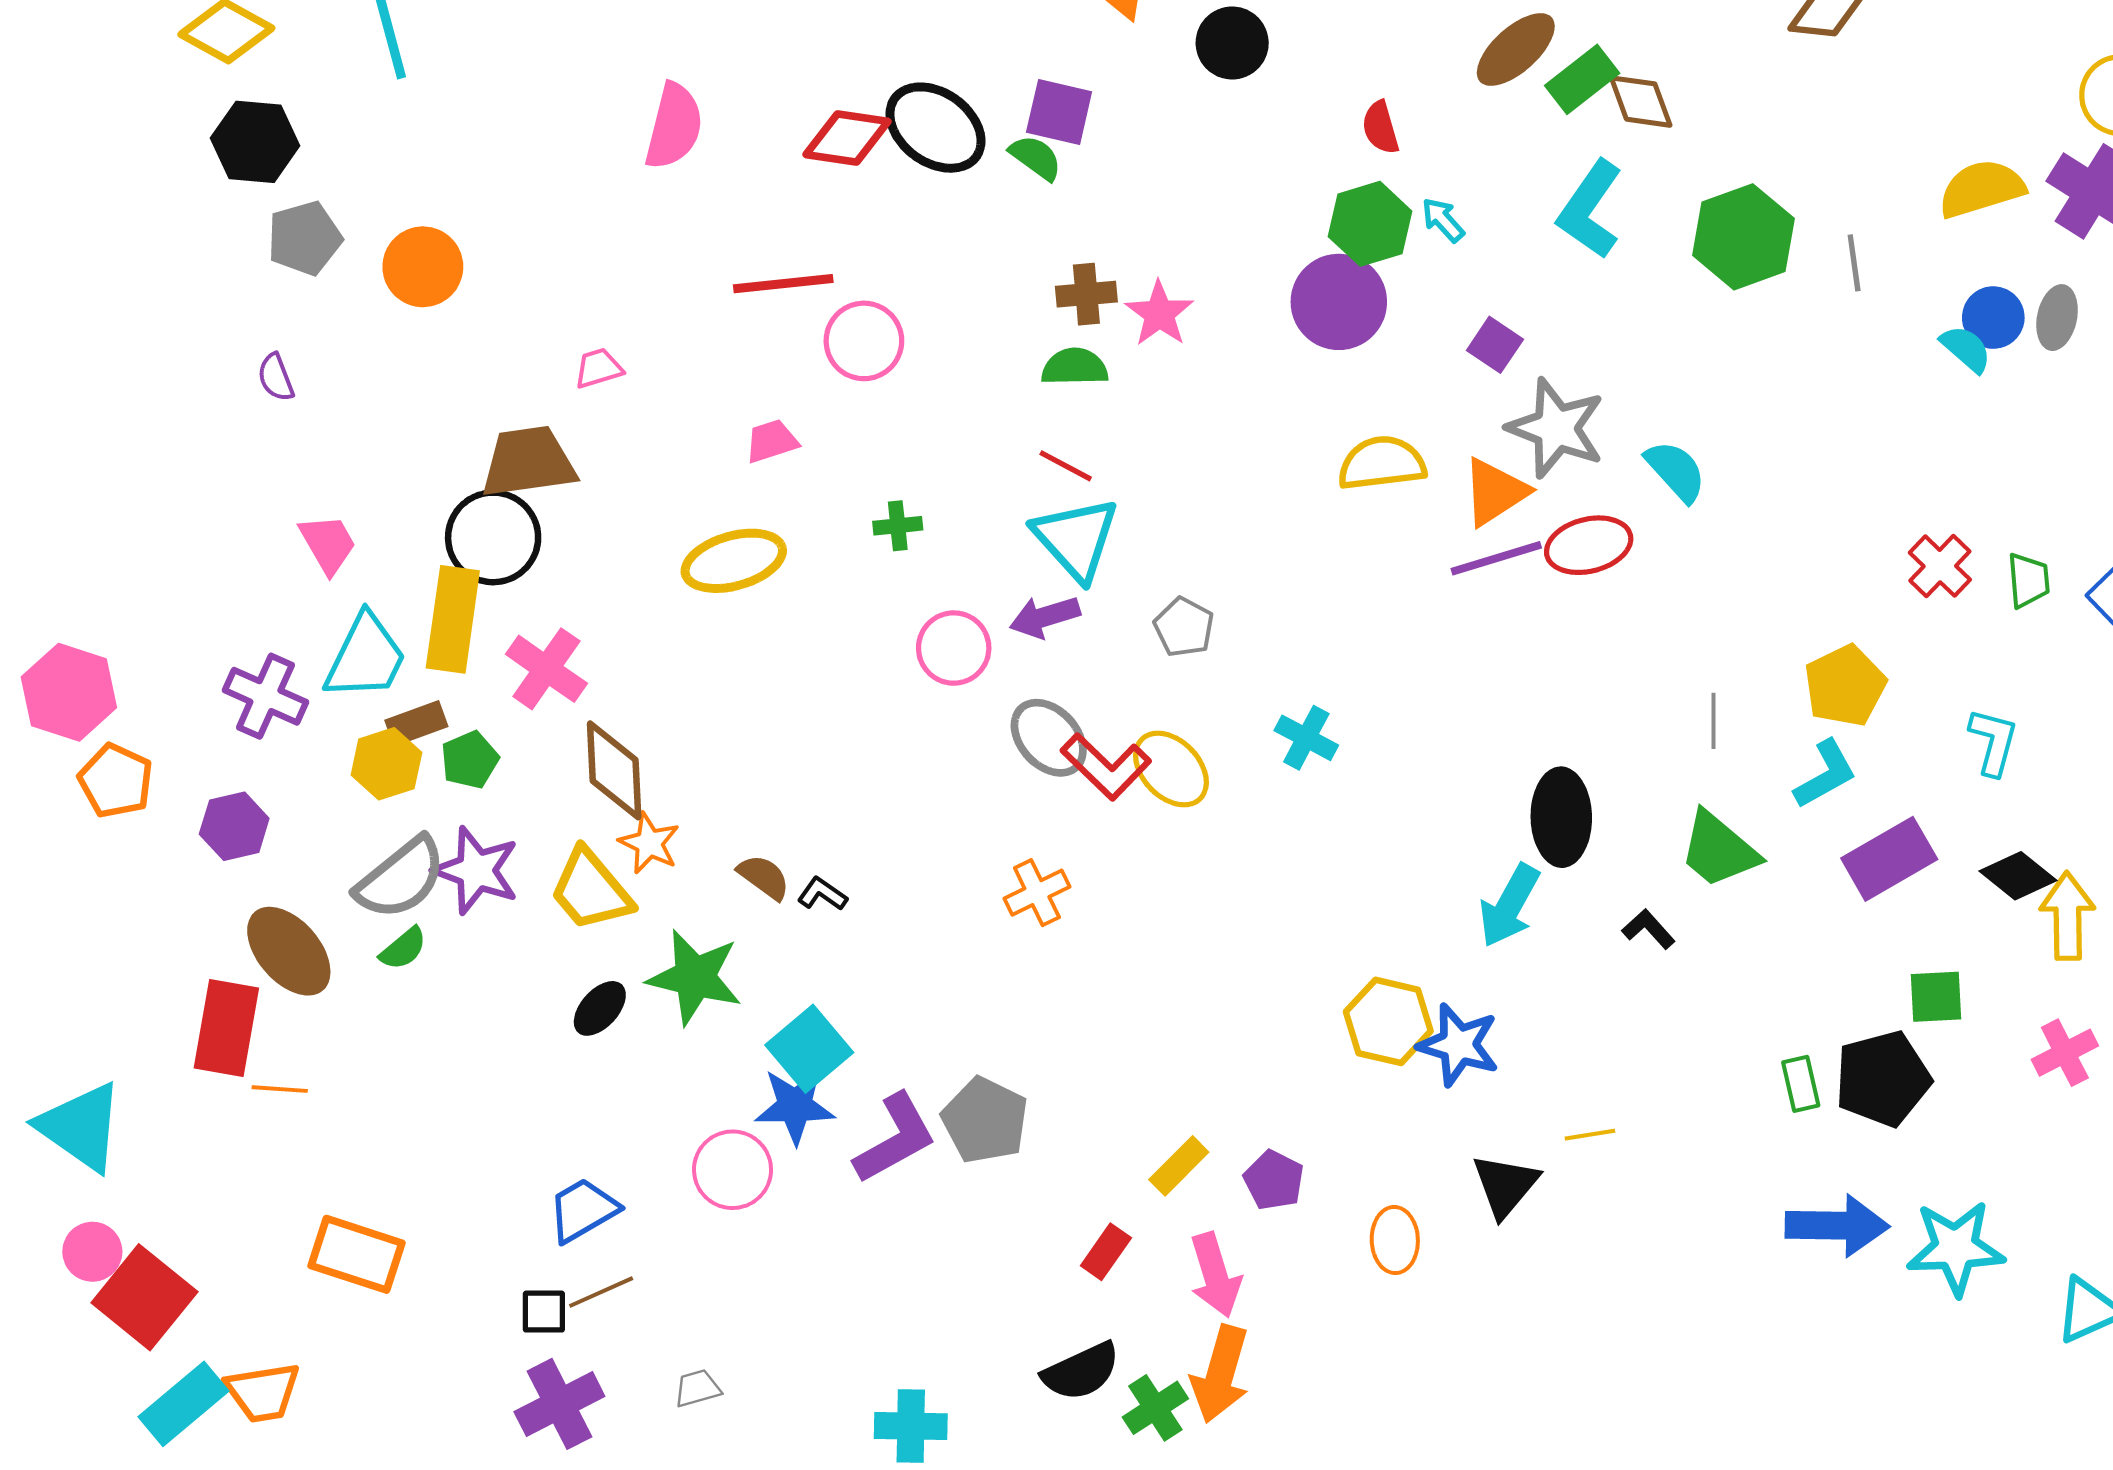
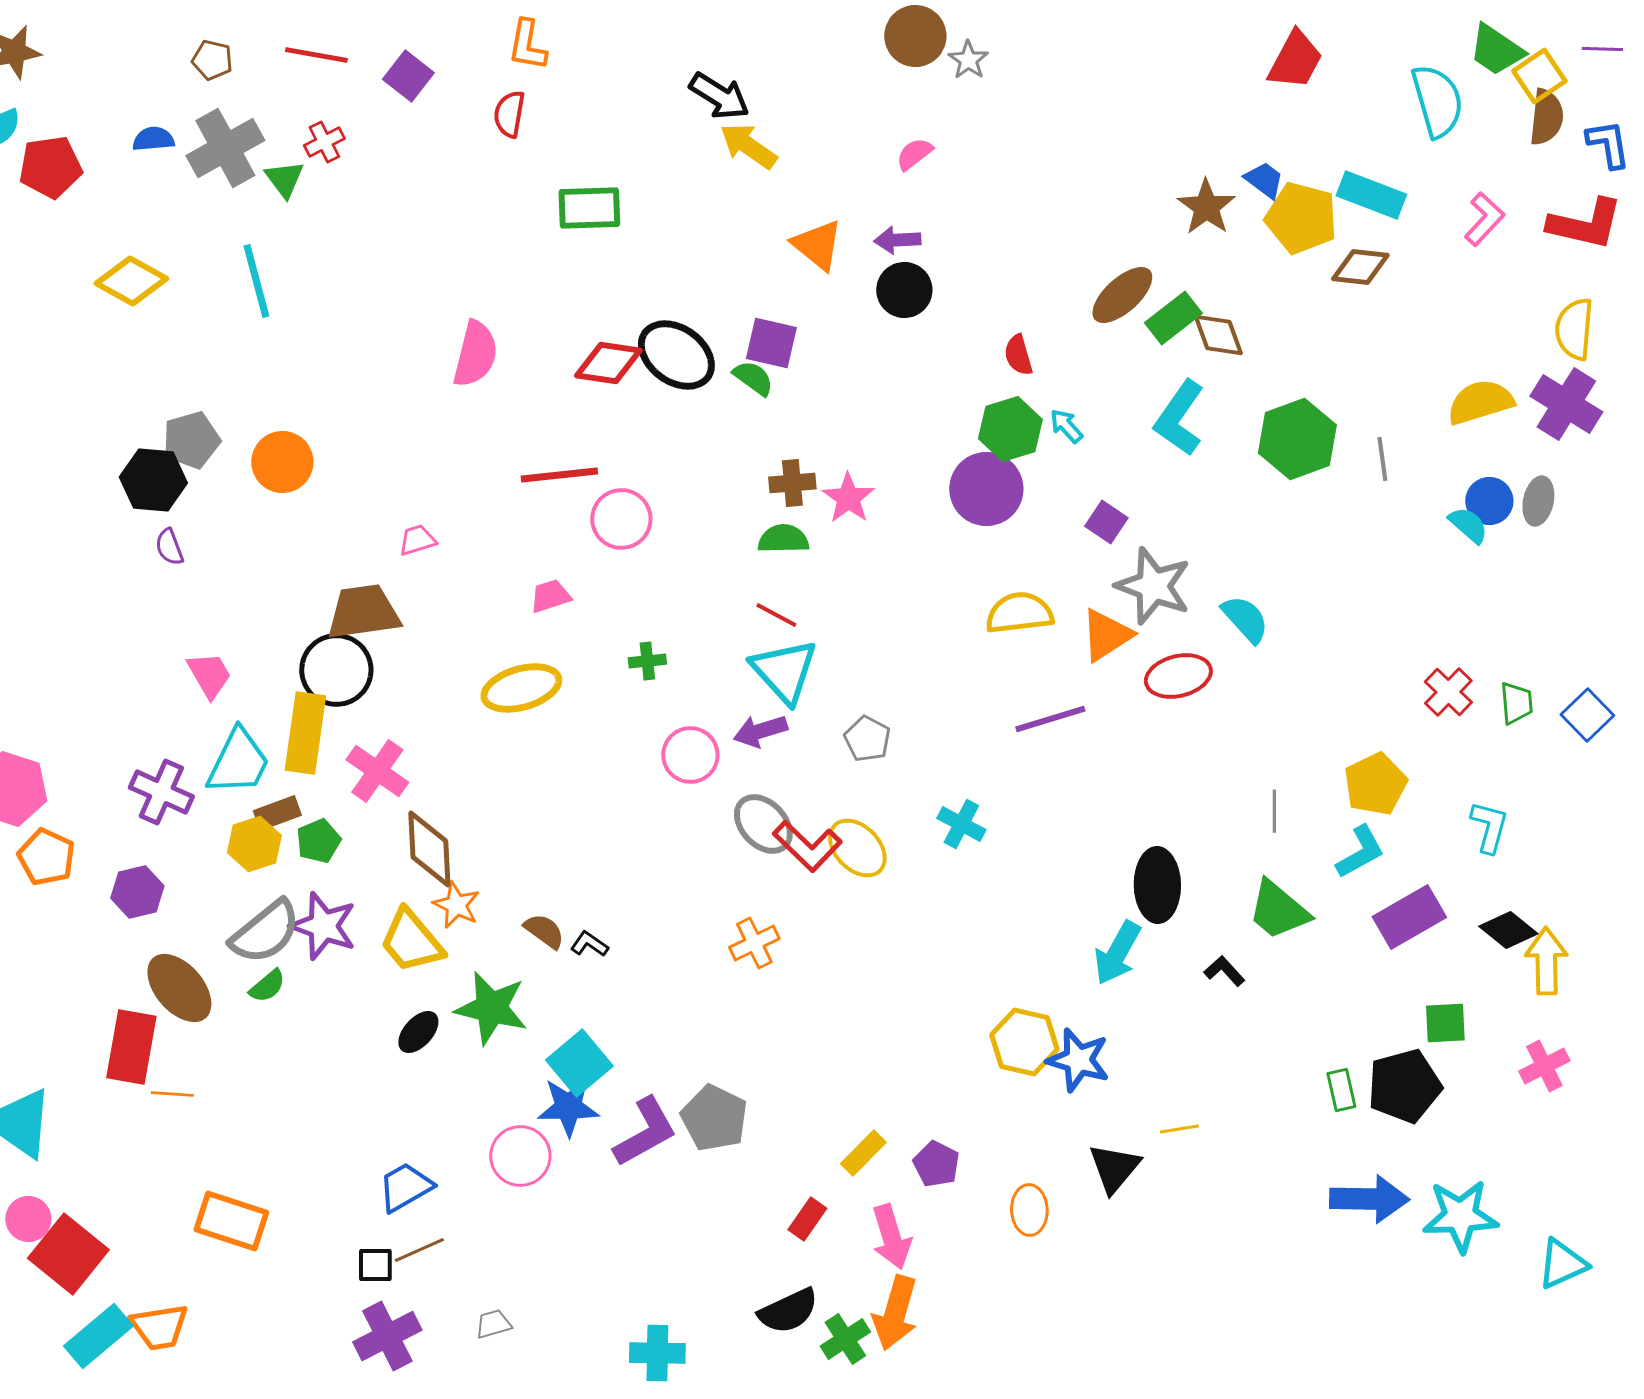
black hexagon: (255, 142) -> (153, 480), moved
purple line: (1496, 558) -> (1050, 719), moved

